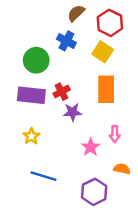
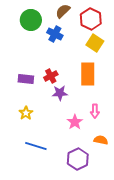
yellow square: (103, 52) -> (95, 43), moved
green circle: (36, 60) -> (31, 20), moved
purple rectangle: (31, 95) -> (26, 79), size x0.7

